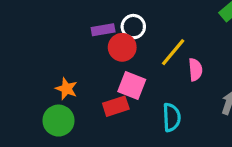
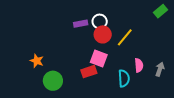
red circle: (122, 47) -> (103, 34), moved
pink semicircle: (195, 70) -> (139, 65), moved
orange star: (66, 89) -> (37, 61), moved

